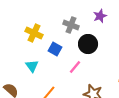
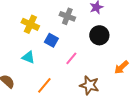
black circle: (88, 44) -> (99, 35), moved
cyan triangle: (32, 66) -> (28, 57), turned -32

